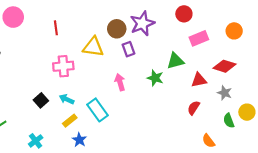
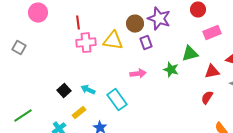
purple star: (142, 23) -> (159, 19), turned -30
pink cross: (63, 66) -> (86, 43), moved
pink arrow: (120, 82) -> (138, 74), turned 98
yellow rectangle: (70, 121) -> (79, 113), moved

